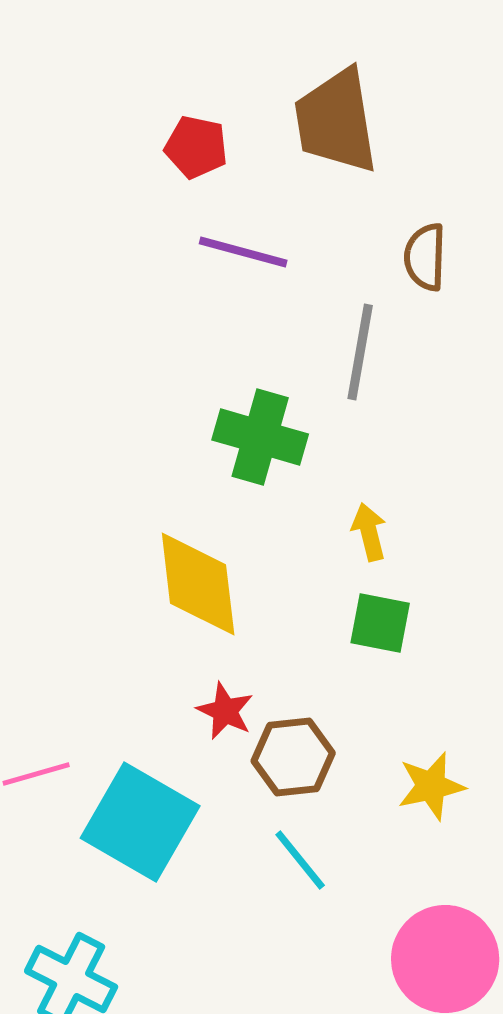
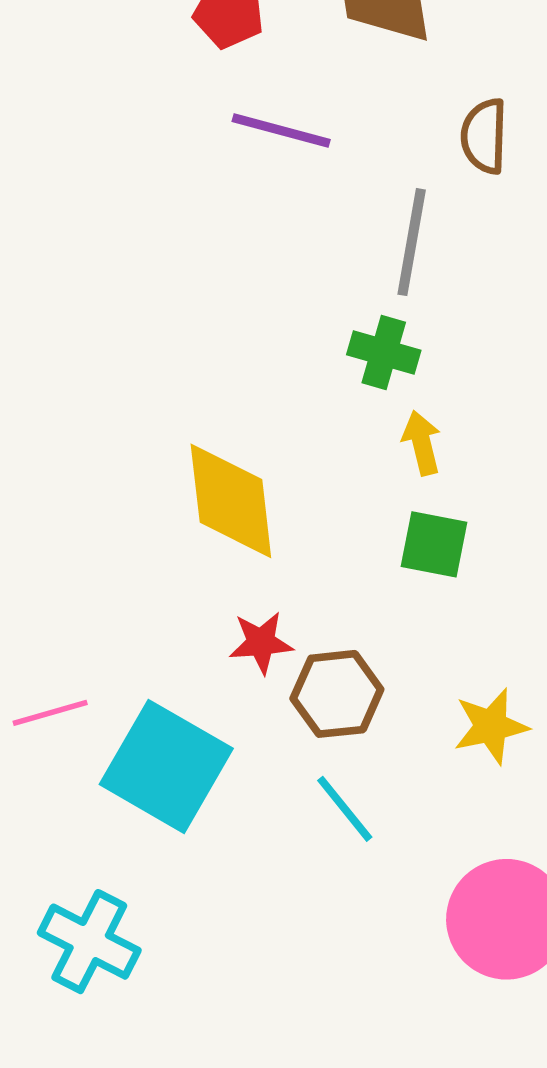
green cross: (260, 437) -> (384, 353), moved, size x0.7
red star: (225, 711) -> (261, 643), turned -30

